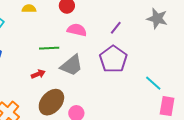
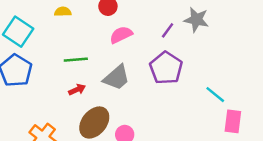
gray star: (157, 19) -> (196, 20), moved
pink semicircle: (77, 30) -> (121, 35), turned -36
green line: (49, 48) -> (76, 60), moved

